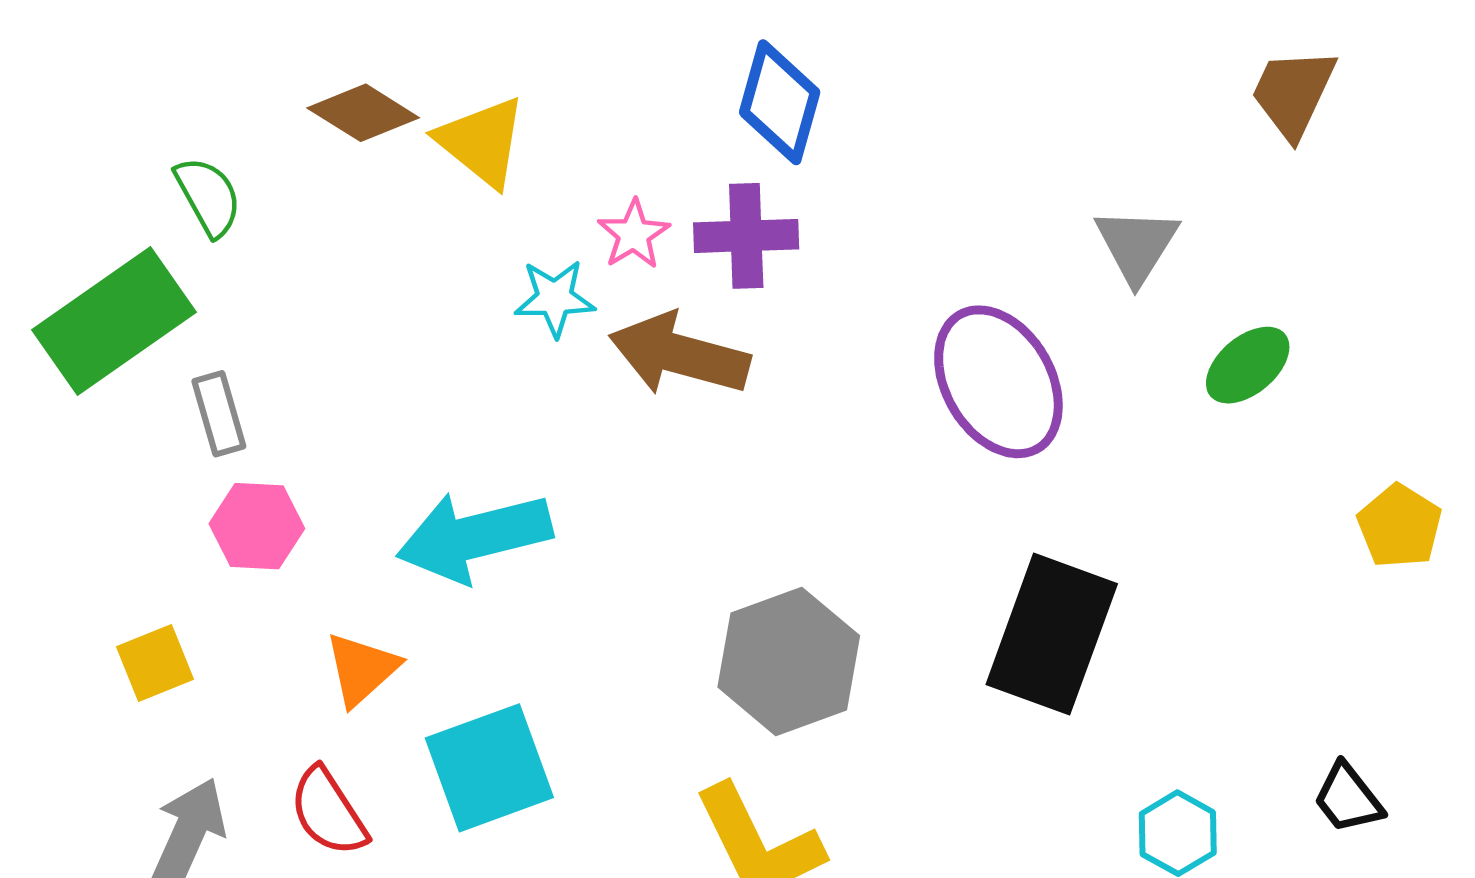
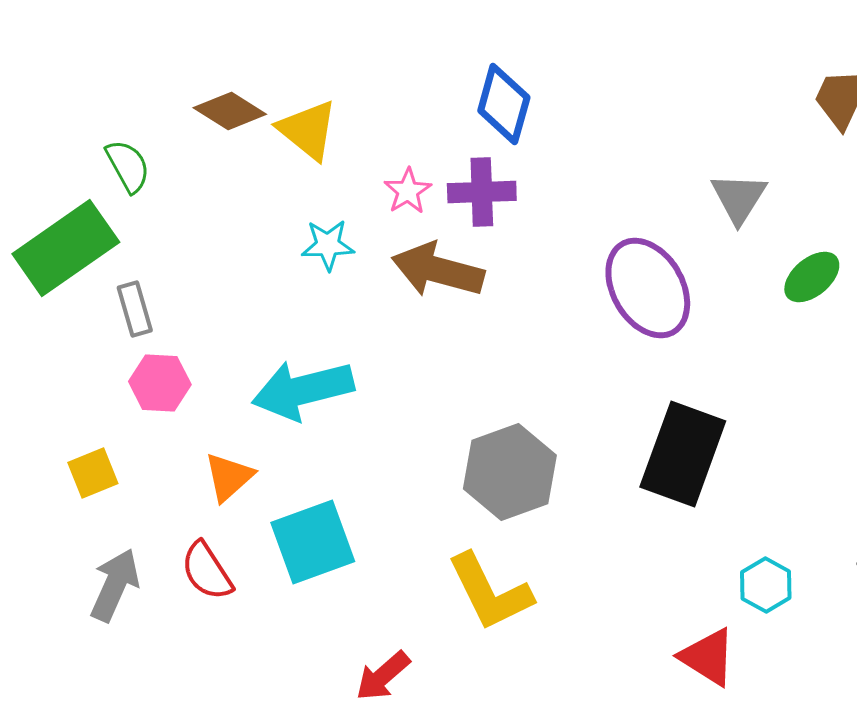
cyan star: (555, 298) -> (328, 245), moved

